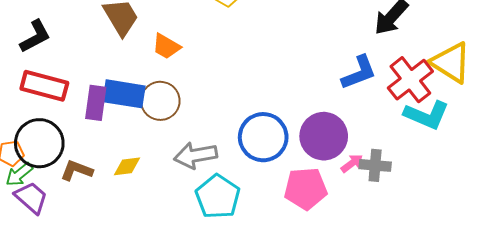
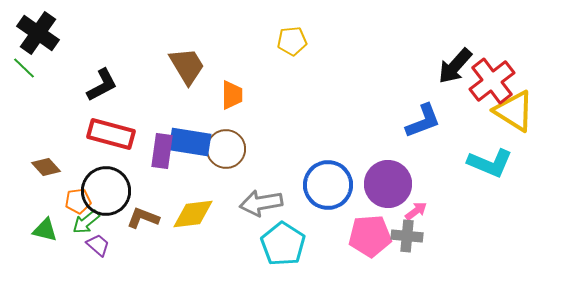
orange trapezoid: (166, 46) -> (232, 95), turned -120
red cross: (410, 80) -> (492, 81), moved
gray cross: (375, 165) -> (407, 236), moved
yellow diamond: (127, 166) -> (193, 214), size x1.5
purple trapezoid: (31, 198) -> (98, 245), size x0.7

